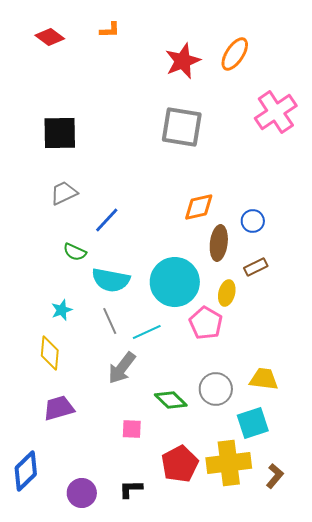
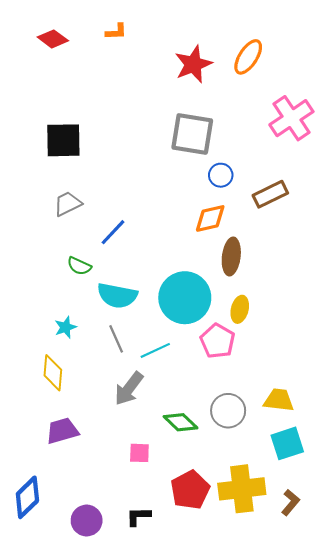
blue circle: (253, 221) -> (221, 175), moved
brown rectangle: (256, 267) -> (270, 194), moved, size x1.4
cyan square: (253, 423) -> (287, 443), moved

